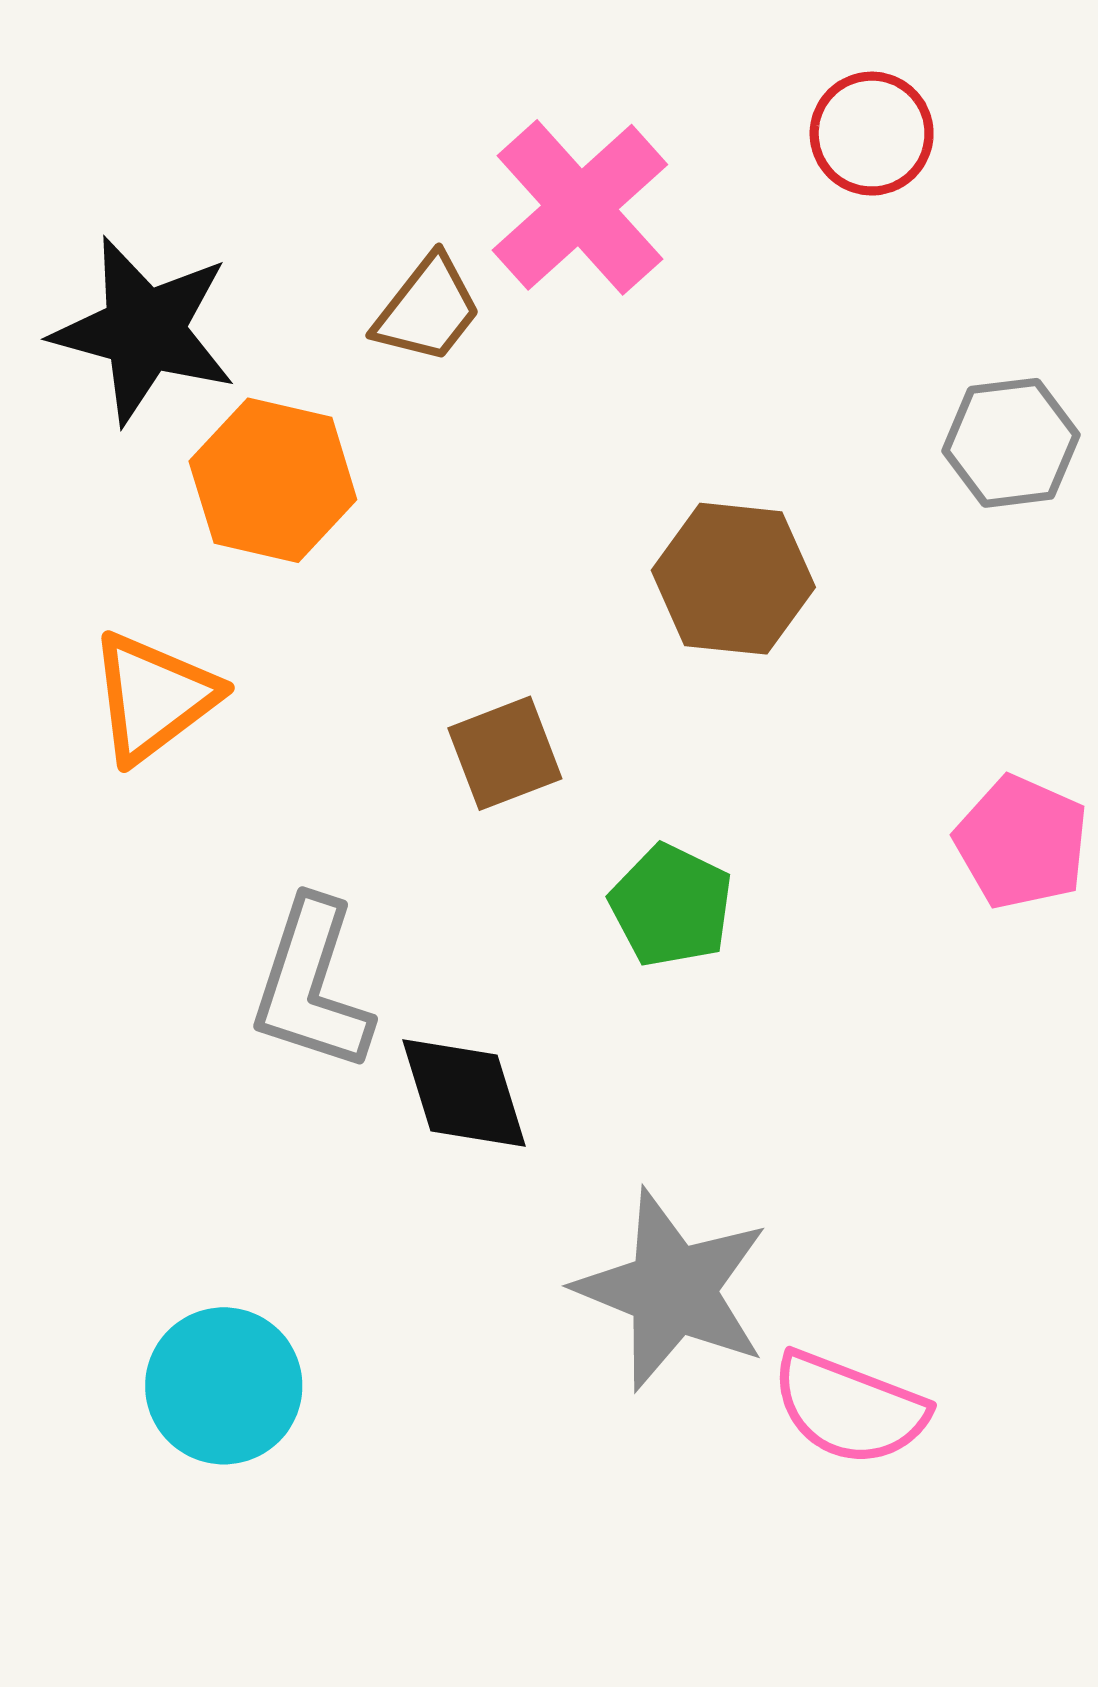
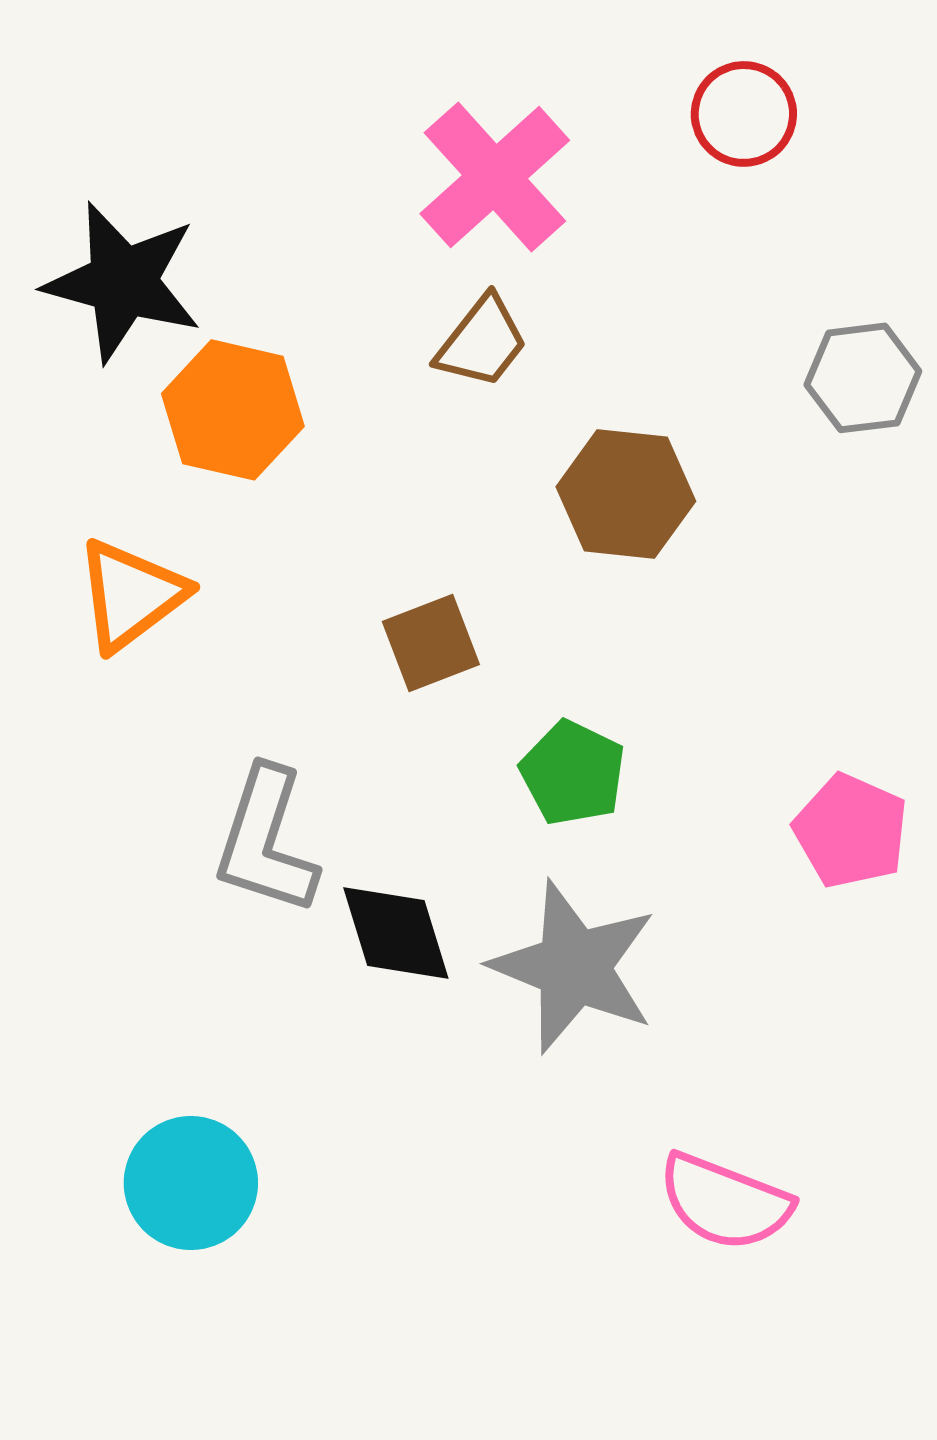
brown trapezoid: (428, 309) -> (482, 342), moved
pink pentagon: (1022, 842) -> (851, 831), moved
gray star: (672, 1290) -> (574, 967), moved

